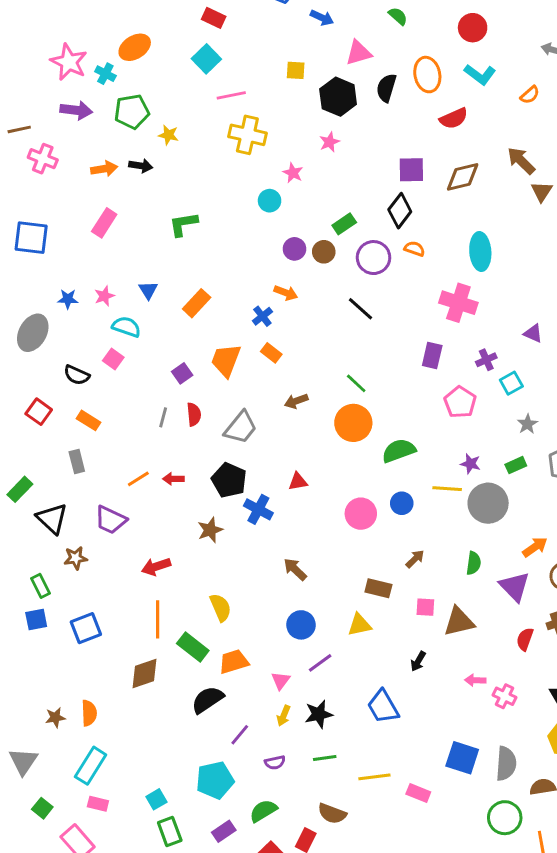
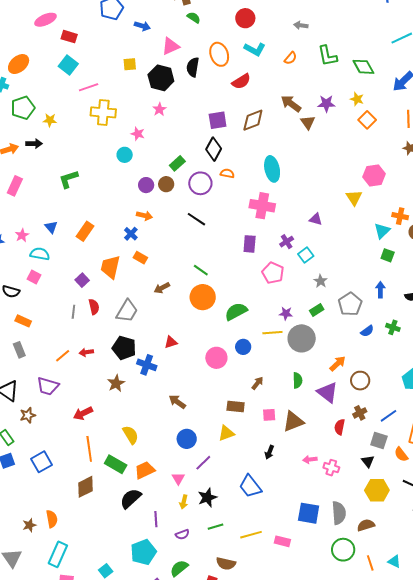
purple line: (240, 735) -> (156, 519), turned -35

